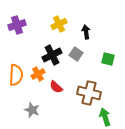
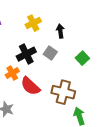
green square: (108, 59) -> (82, 58), turned 32
red semicircle: (56, 87) -> (30, 86), size x1.5

